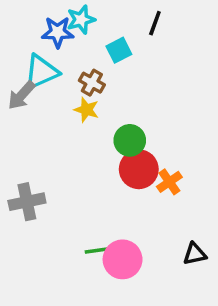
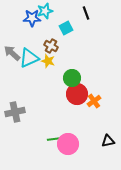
black line: (155, 23) -> (86, 13), turned -40
cyan triangle: (41, 72) -> (29, 58), moved
gray arrow: (22, 95) -> (12, 53), turned 90

